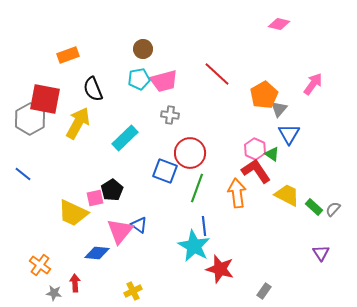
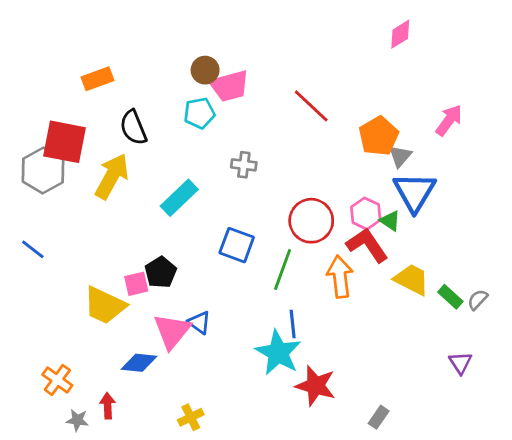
pink diamond: (279, 24) -> (400, 34), turned -45
pink trapezoid: (164, 81) -> (229, 86), moved
blue triangle: (289, 134) -> (415, 192), size x1.4
red circle: (190, 153) -> (311, 221), moved

